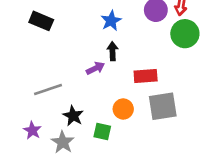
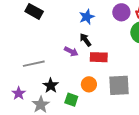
black arrow: (112, 51) -> (85, 40), turned -40
purple arrow: (95, 68) -> (71, 51), turned 48
red rectangle: (146, 76) -> (99, 57), moved

